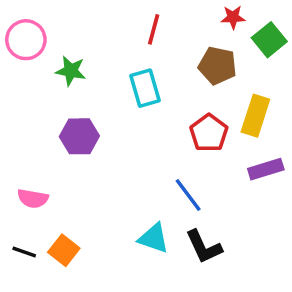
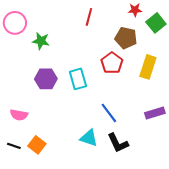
cyan rectangle: (145, 88) -> (78, 79), moved
red pentagon: (209, 133) -> (112, 63), moved
purple rectangle: (266, 169) -> (155, 113), moved

